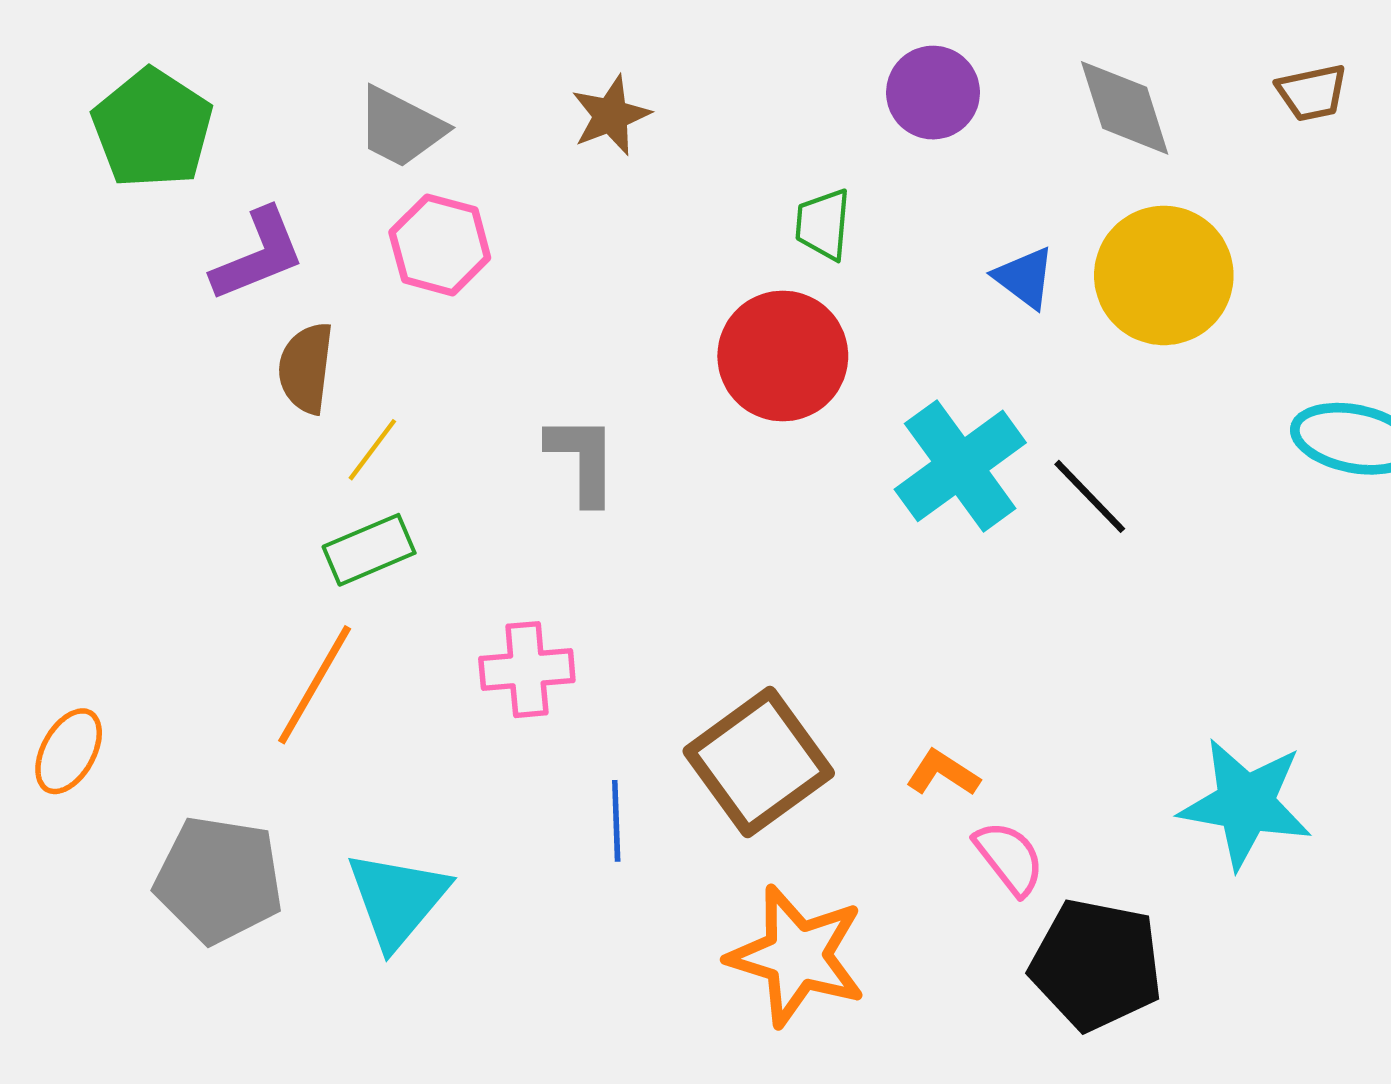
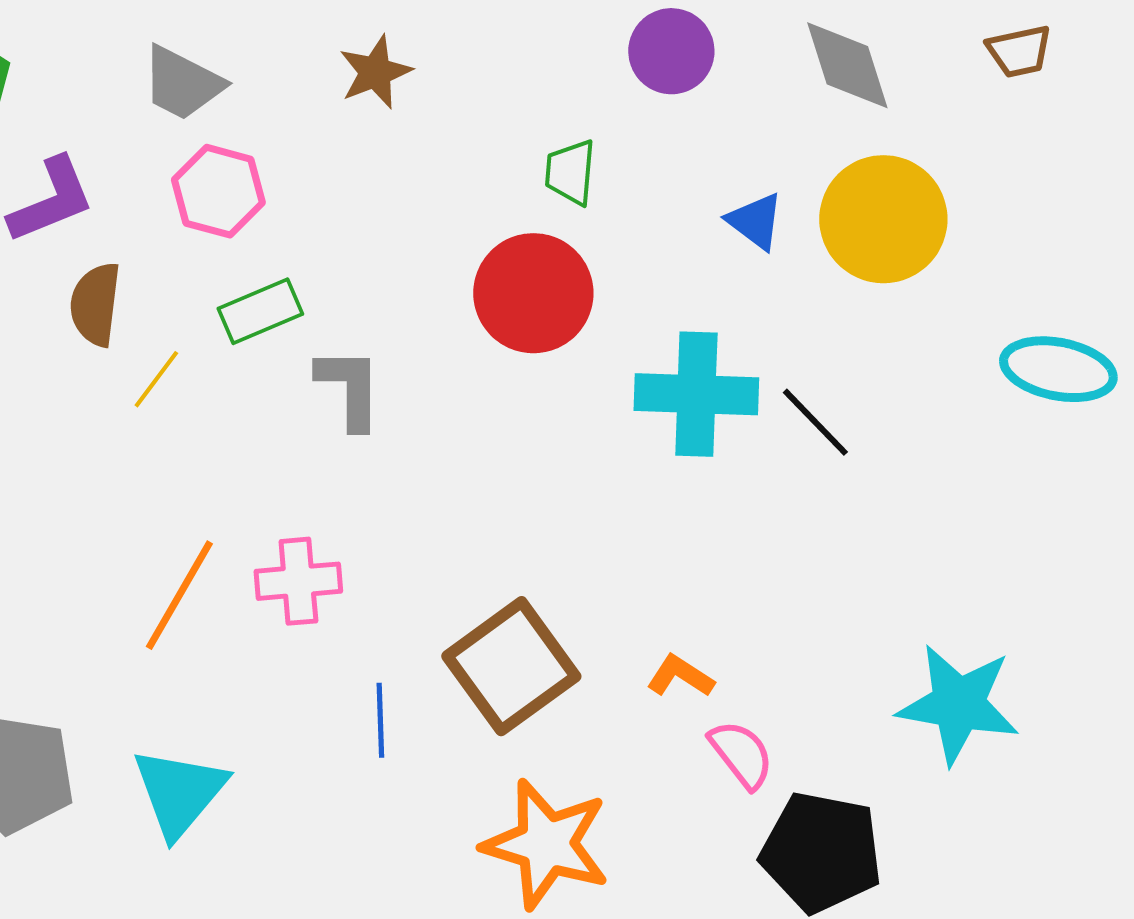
cyan cross: (960, 466) -> (696, 394), turned 38
green rectangle: (369, 550) -> (260, 311), moved
orange line: (315, 685) -> (179, 595), moved

